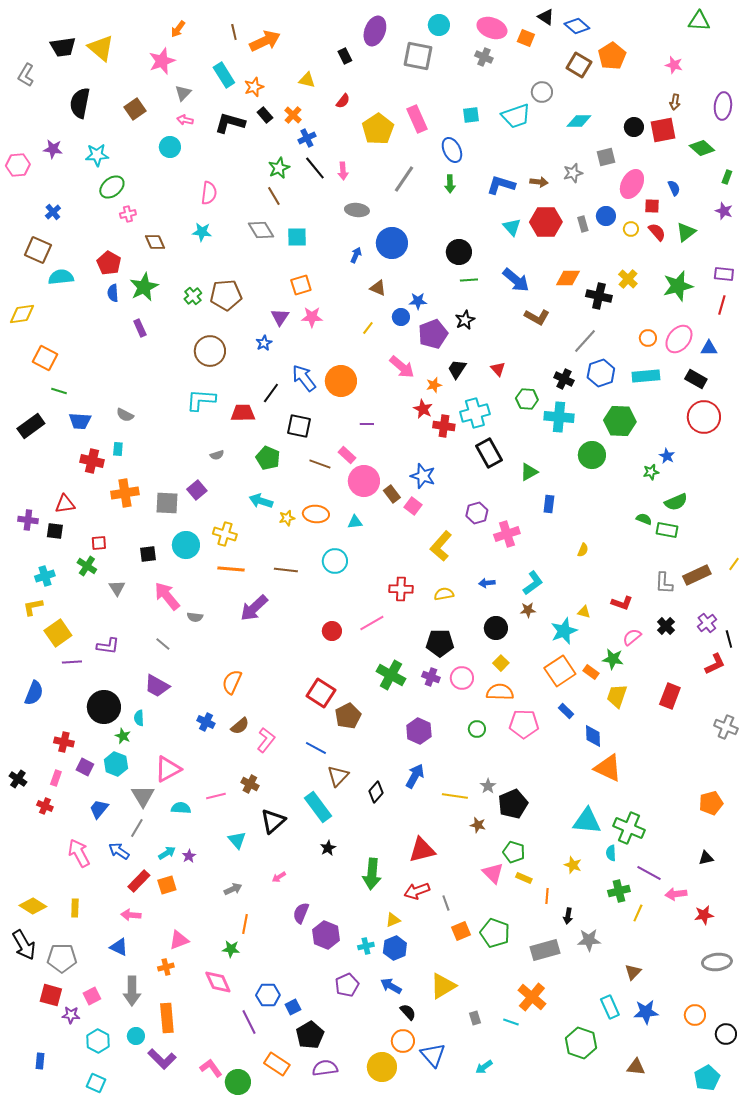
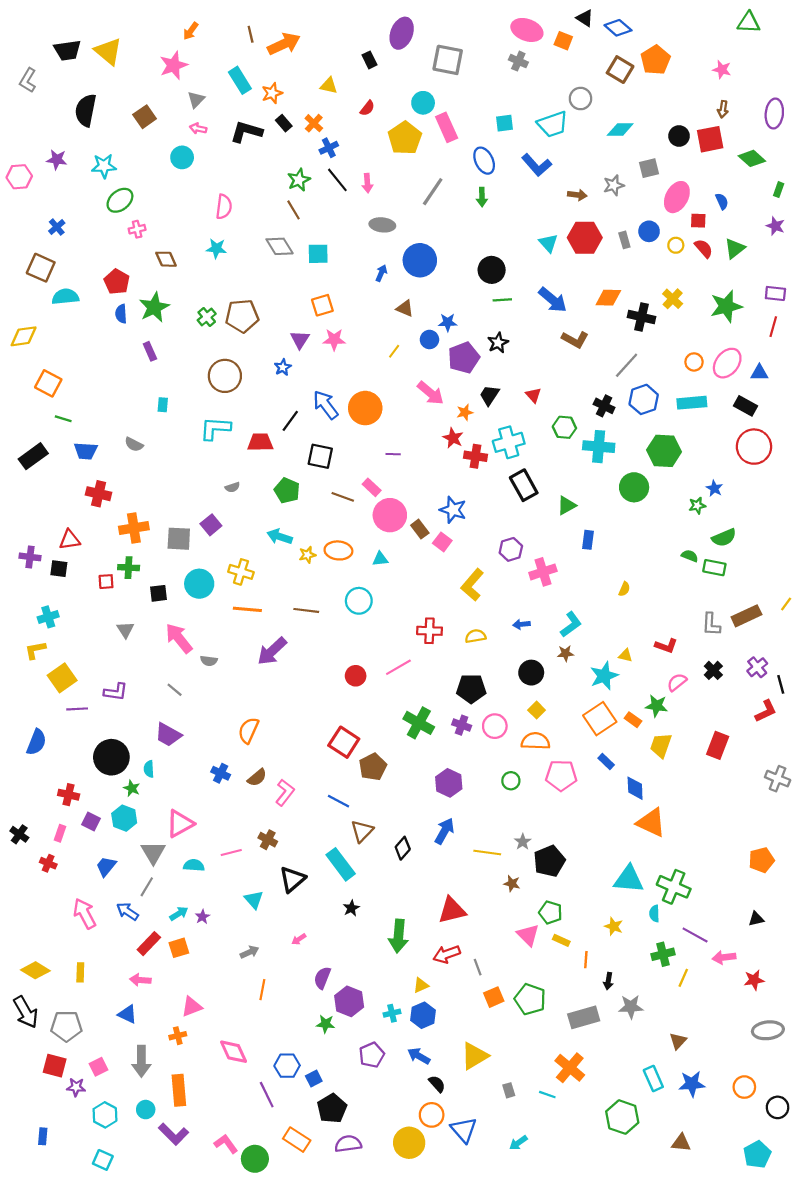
cyan circle: (439, 25) -> (423, 103), moved
blue L-shape: (501, 185) -> (537, 165), moved, turned -148
cyan rectangle: (118, 449) -> (163, 405), moved
green cross: (87, 566) -> (129, 568), moved, turned -30
green star: (231, 949) -> (326, 1024), moved

